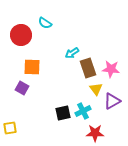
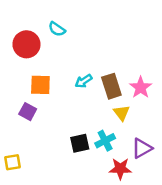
cyan arrow: (72, 53) -> (84, 81), moved
pink star: (111, 69) -> (141, 87), turned 30
purple triangle: (112, 101) -> (142, 148), moved

